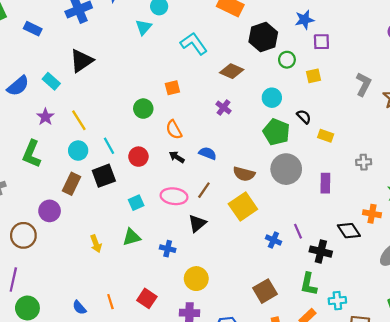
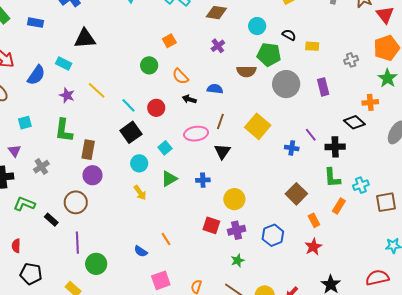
black triangle: (81, 61) -> (85, 39), turned 45
purple cross: (223, 108) -> (218, 46), turned 32
cyan circle: (78, 151) -> (139, 163), moved
brown semicircle: (244, 174) -> (246, 71), moved
brown rectangle: (71, 184) -> (88, 150), moved
red square: (147, 298) -> (211, 225), moved

